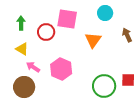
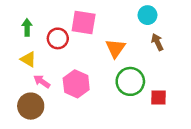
cyan circle: (105, 13) -> (147, 15), moved
green circle: (104, 86) -> (130, 81), moved

